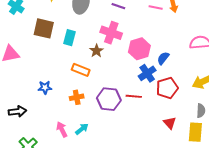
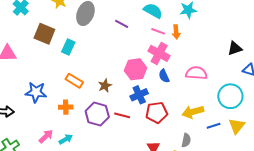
pink cross: (111, 33) -> (159, 53), moved
brown star: (96, 51) -> (105, 86), moved
blue semicircle: (163, 58) -> (164, 76), moved, turned -72
blue star: (45, 87) -> (36, 92), size x1.5
pink arrow: (62, 129) -> (46, 136), turned 63

